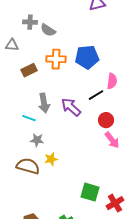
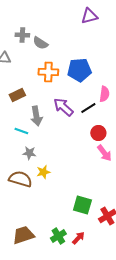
brown rectangle: (29, 70) -> (17, 95), moved
purple arrow: (71, 107) -> (63, 107), moved

